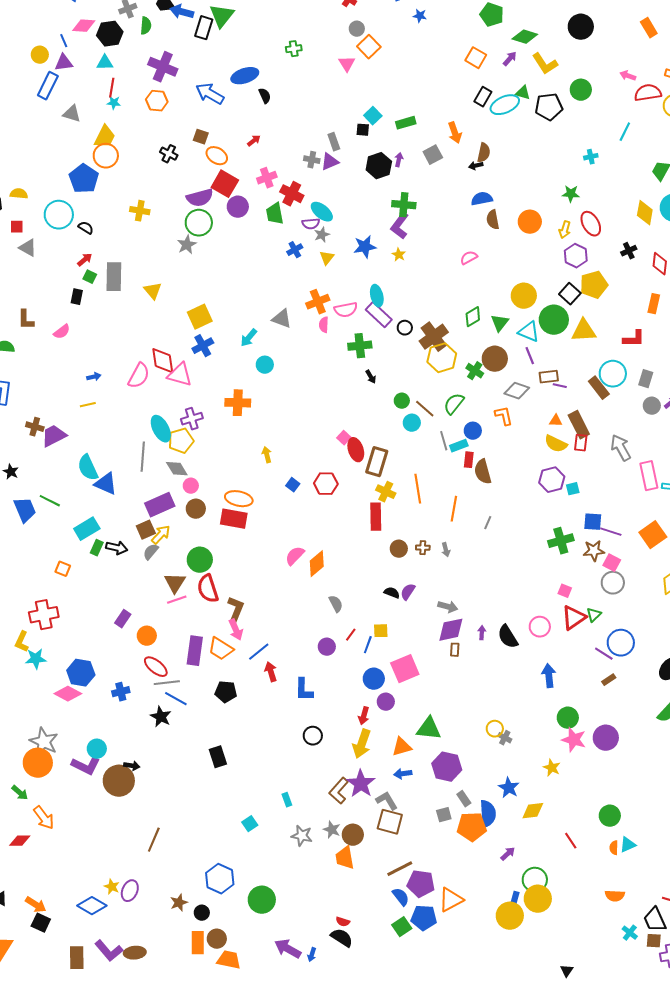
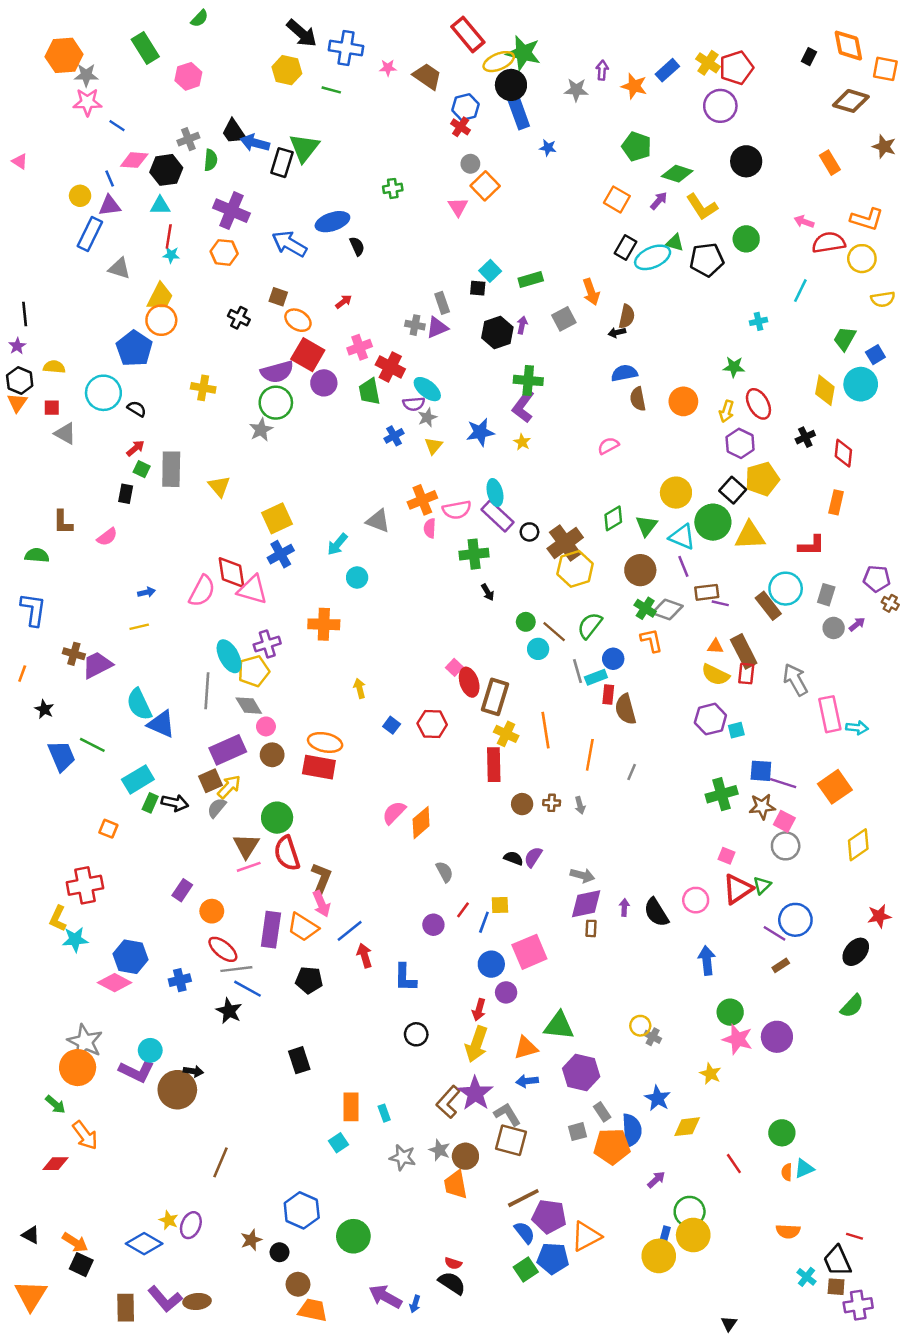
green cross: (475, 371) -> (645, 608), moved
orange rectangle: (198, 943) -> (351, 1107), moved

